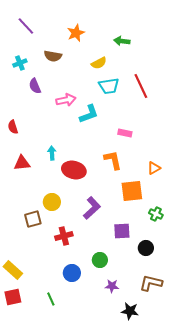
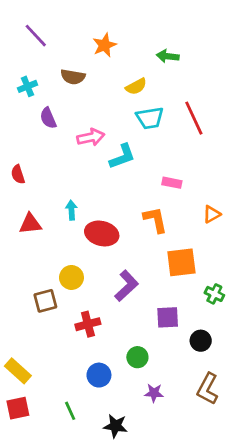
orange triangle: (154, 168) -> (212, 214), moved
brown L-shape: (151, 283) -> (208, 389), turned -75
black star: (130, 311) -> (115, 426), moved

